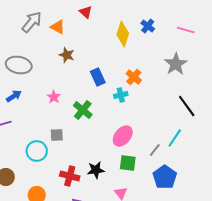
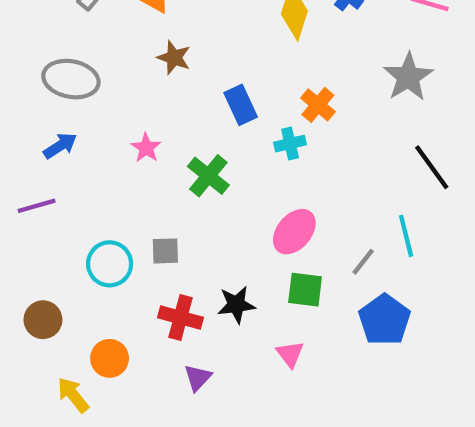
gray square: (57, 135) -> (165, 251), moved
cyan line: (175, 138) -> (406, 236), turned -48

